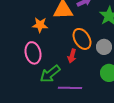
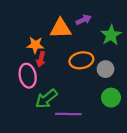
orange ellipse: (82, 39) -> (81, 60), turned -70
red arrow: (72, 56) -> (41, 59), moved

